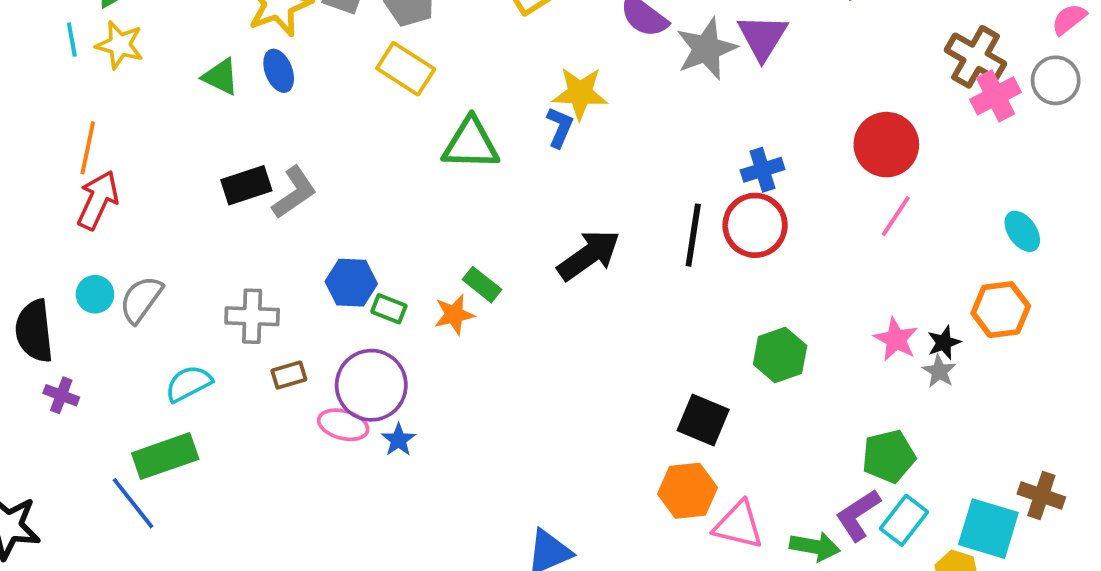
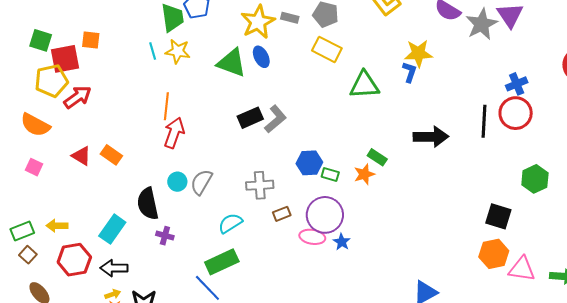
green triangle: (221, 77) -> (232, 63), size x1.5
black arrow: (589, 255) -> (431, 137), turned 40

